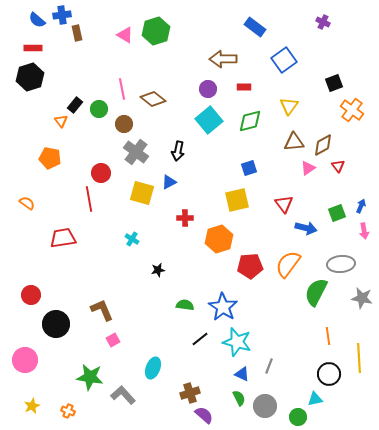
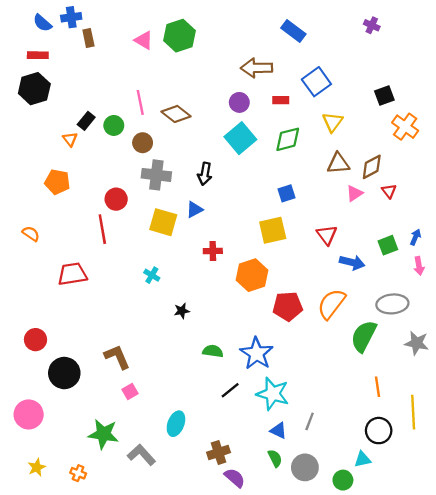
blue square: (284, 60) -> (316, 82), moved
gray cross: (136, 152) -> (156, 175), turned -30

